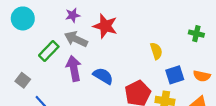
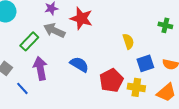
purple arrow: (74, 68) -> (40, 68), moved

